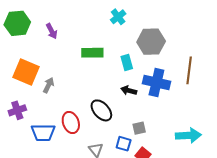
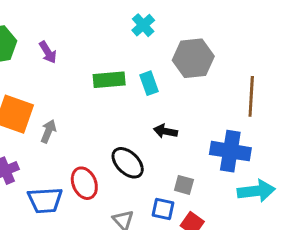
cyan rectangle: (127, 63) -> (149, 83), moved
blue cross: (156, 82) -> (230, 151), moved
gray square: (139, 128) -> (184, 185), turned 32

